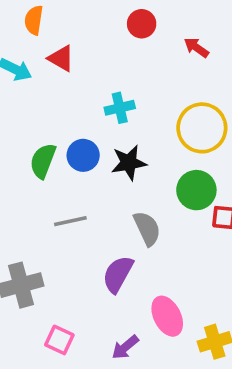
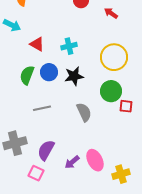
red triangle: (61, 58) -> (37, 44), moved
purple semicircle: (118, 274) -> (46, 150), moved
purple arrow: (125, 347) -> (72, 162), moved

